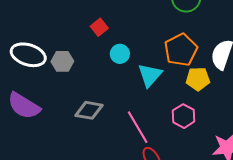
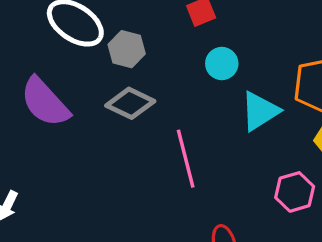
gray diamond: (89, 110) -> (130, 103), moved
pink line: (138, 127) -> (186, 159), moved

